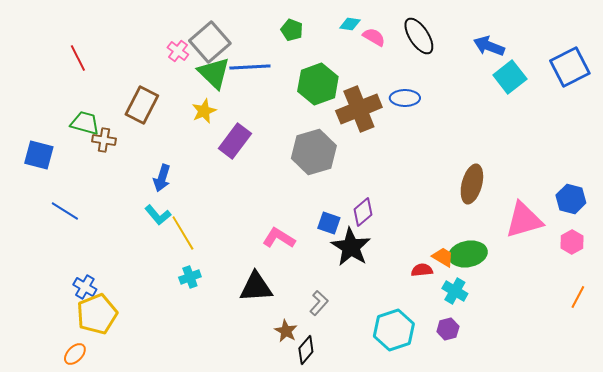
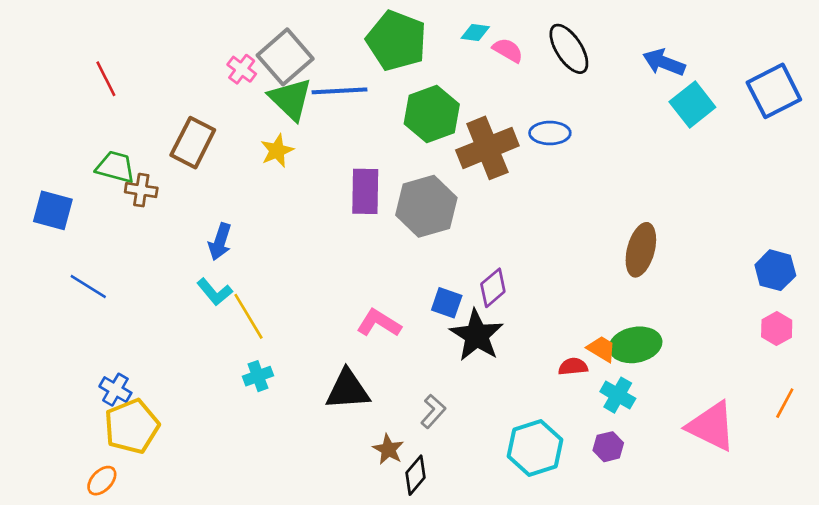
green pentagon: (292, 30) -> (396, 41), size x2.0
purple rectangle: (235, 141) -> (365, 191), moved, turned -36
pink triangle: (524, 220) -> (711, 426), moved, turned 42

